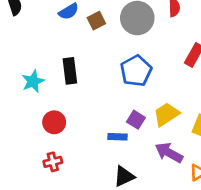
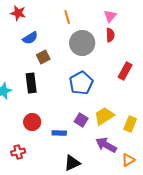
brown square: (96, 21) -> (43, 57), moved
red circle: (54, 122) -> (32, 122), moved
blue rectangle: (117, 137) -> (59, 133), moved

